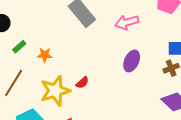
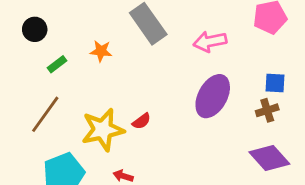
orange star: (45, 55) -> (101, 51), moved
purple ellipse: (132, 61) -> (213, 96), size x1.4

